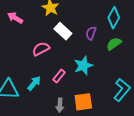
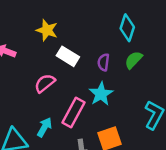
purple semicircle: (91, 33) -> (104, 62), moved
pink rectangle: (59, 76) -> (74, 112), size x1.6

